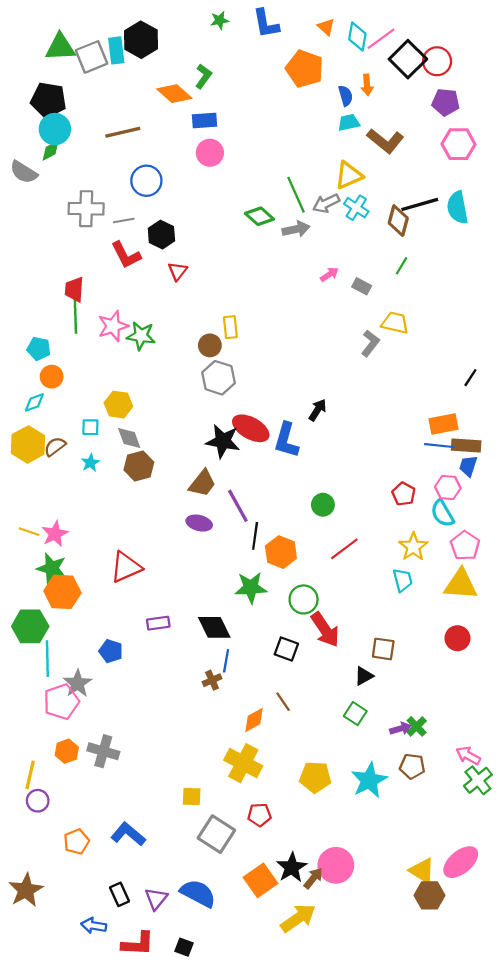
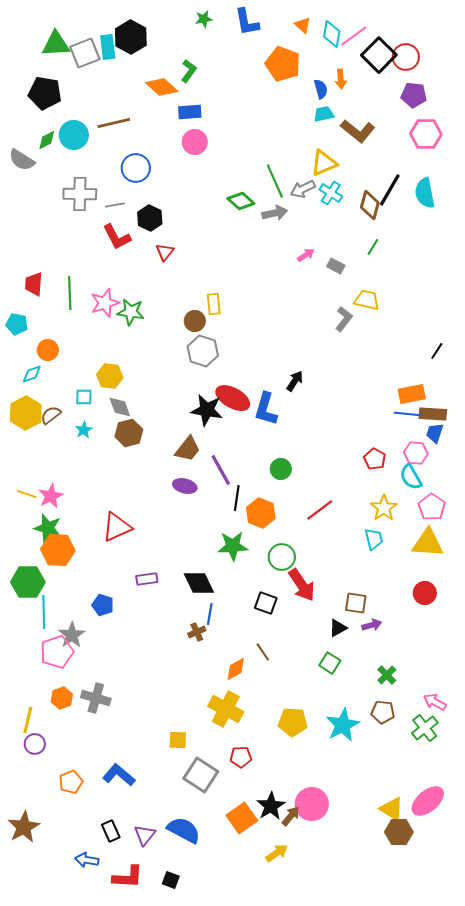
cyan circle: (55, 129) -> (74, 135), moved
black line: (420, 204) -> (390, 190), turned -44
red trapezoid: (74, 289) -> (34, 284), moved
cyan pentagon: (39, 349) -> (17, 324), moved
green circle: (323, 505) -> (281, 469), moved
purple arrow: (400, 729) -> (372, 625), moved
green cross: (478, 780) -> (425, 728), moved
yellow arrow: (298, 918) -> (277, 853), size x0.7

